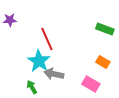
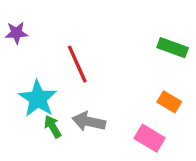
cyan star: (39, 61) -> (38, 99), moved
green arrow: (32, 87) -> (53, 127), moved

